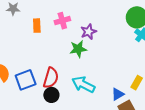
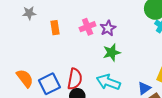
pink cross: (62, 21) -> (88, 27), moved
green star: (78, 49) -> (112, 52), moved

